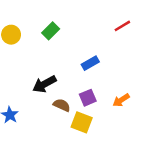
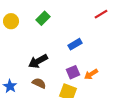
orange arrow: (121, 100) -> (91, 74), moved
brown semicircle: (62, 105) -> (39, 83), moved

